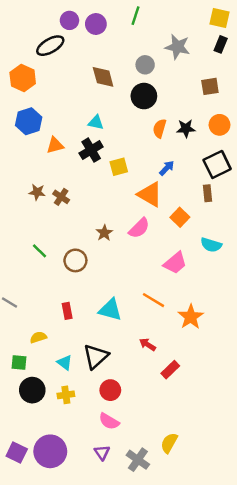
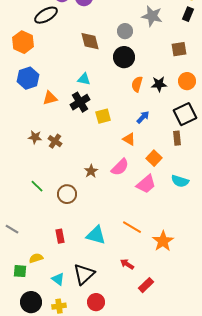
orange triangle: (150, 194) -> (129, 139), size x0.6
pink trapezoid: (175, 263) -> (146, 184), moved
green square: (19, 362) -> (20, 271), moved

